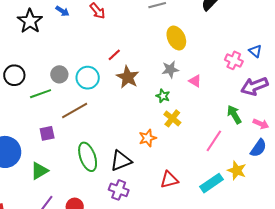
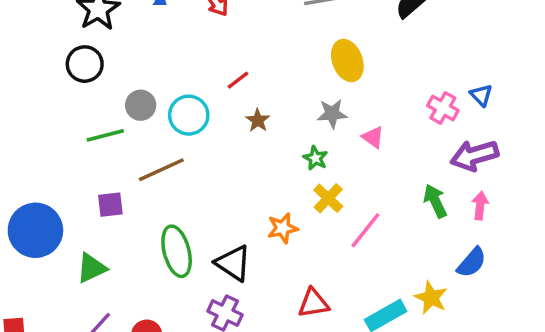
black circle: (14, 75) -> (85, 64), moved
brown star: (128, 77) -> (258, 120), size x0.6
pink arrow: (261, 124) -> (480, 206), moved, turned -112
pink line: (214, 141) -> (365, 230), moved
black triangle: (121, 161) -> (233, 263), turned 50

